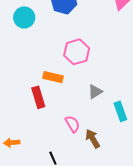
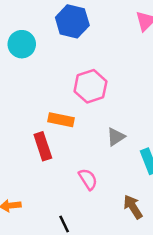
brown arrow: (93, 139) -> (133, 207), moved

